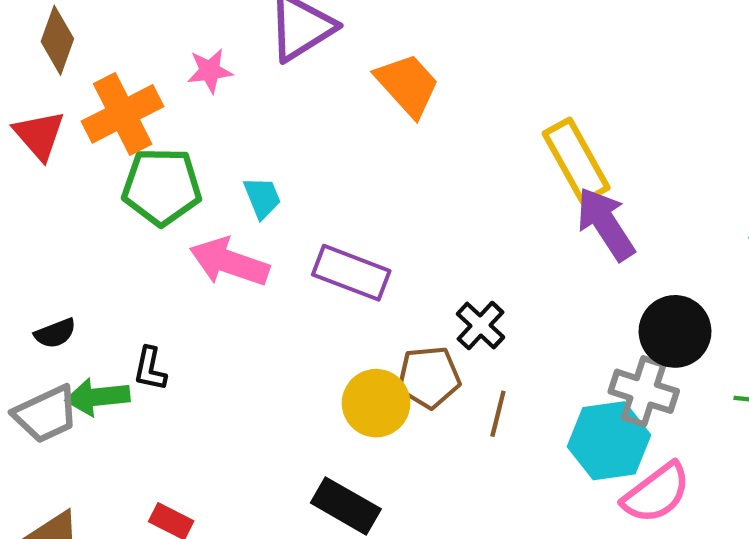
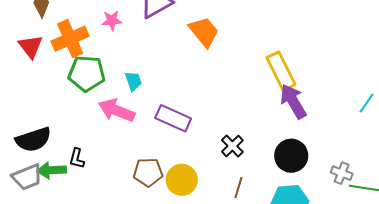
black circle: (675, 331) -> (291, 156), moved
black semicircle: (55, 333) -> (33, 140), size x1.8
brown pentagon: (429, 377) -> (148, 172), moved
gray cross: (644, 391) -> (342, 173), moved, size x0.7

